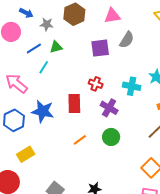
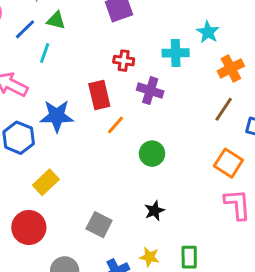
green triangle: (56, 47) -> (56, 20), turned 40
green circle: (111, 137) -> (152, 154), moved
orange line: (80, 140) -> (115, 125), moved

